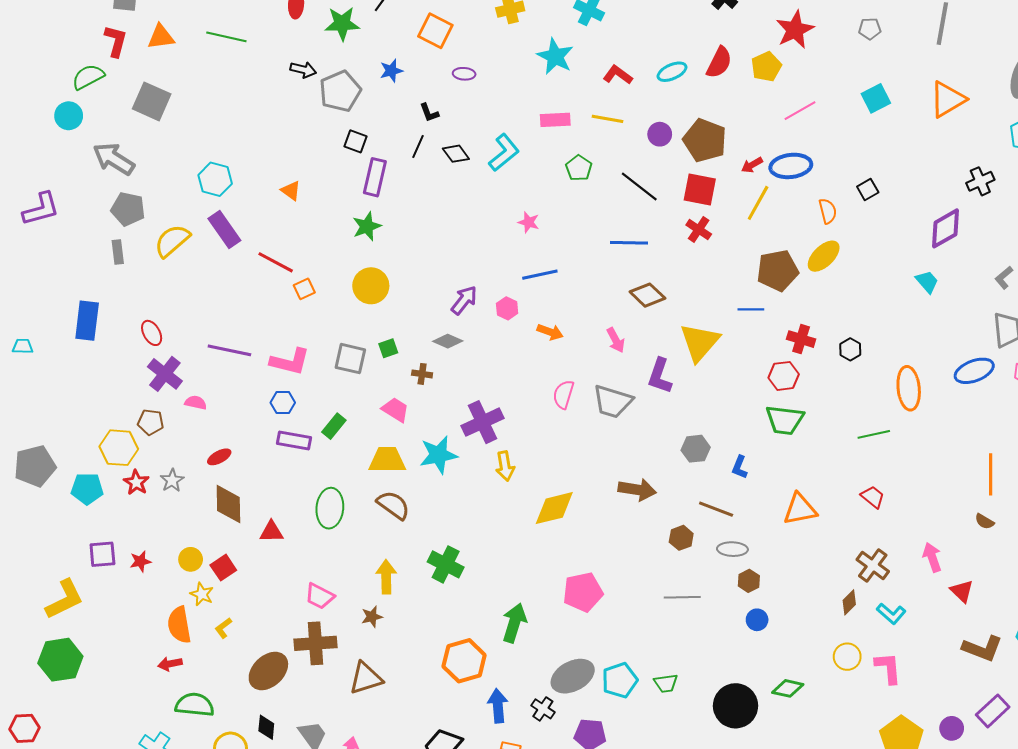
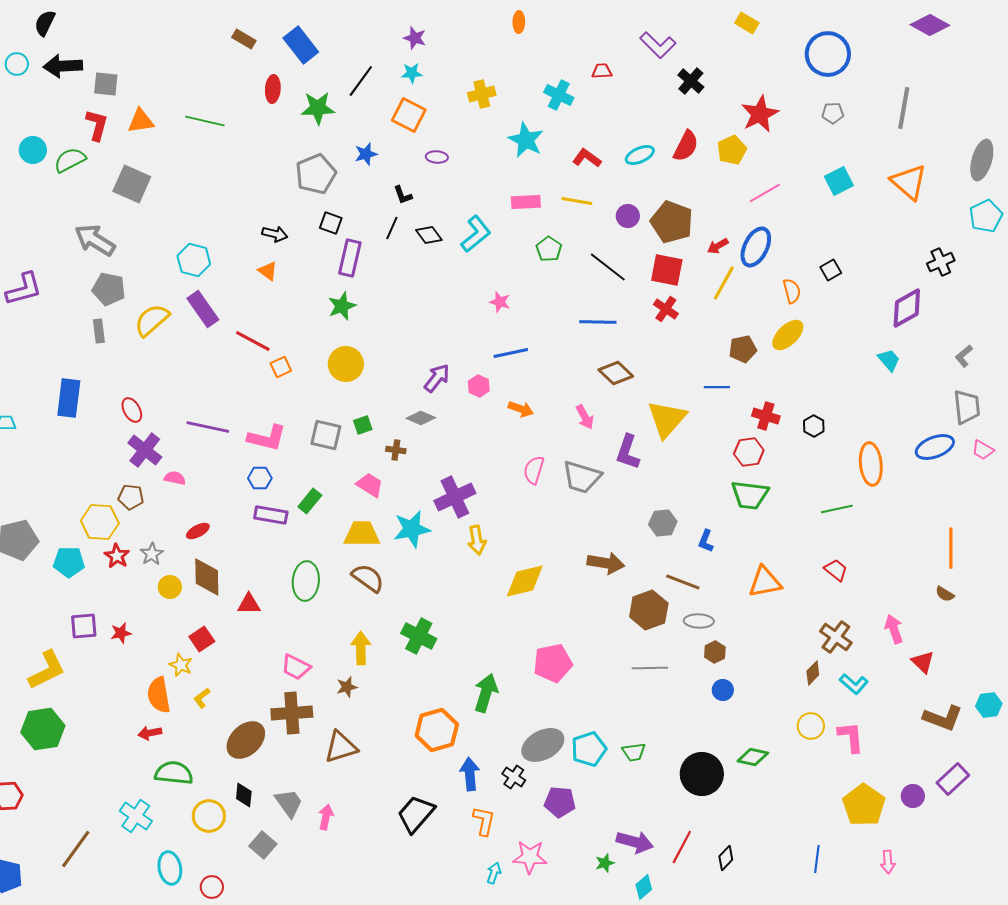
black arrow: (303, 70) -> (275, 234), moved
orange triangle: (948, 99) -> (909, 182), turned -48
cyan circle: (69, 116) -> (33, 150), moved
blue ellipse: (791, 166) -> (756, 247), turned -57
brown pentagon: (778, 270) -> (743, 349), size x0.7
brown hexagon: (681, 538) -> (649, 610), size x1.6
yellow circle: (191, 559) -> (170, 587), moved

